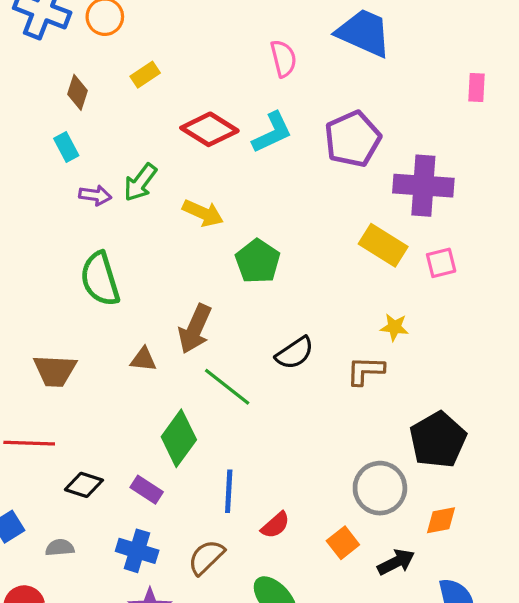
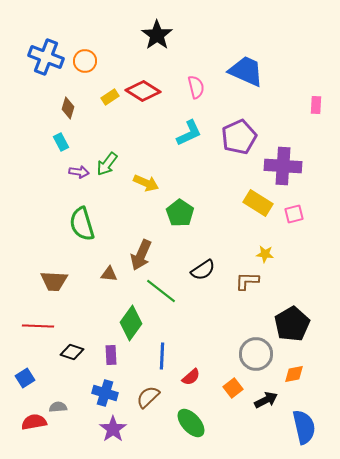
red diamond: (209, 129) -> (143, 91), moved
purple rectangle: (147, 490) -> (111, 355), turned 54
gray semicircle: (60, 548) -> (58, 407), moved

